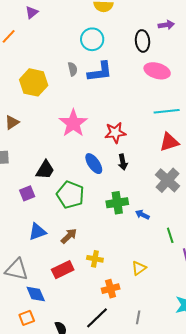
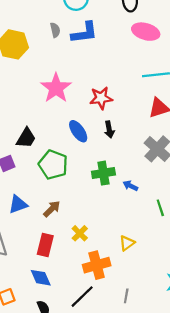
yellow cross: (95, 259) -> (80, 233), turned 35
red rectangle: (63, 270) -> (45, 245), turned -50
orange cross: (111, 289) -> (97, 265), size x1.4
blue diamond: (36, 294) -> (41, 278), moved

